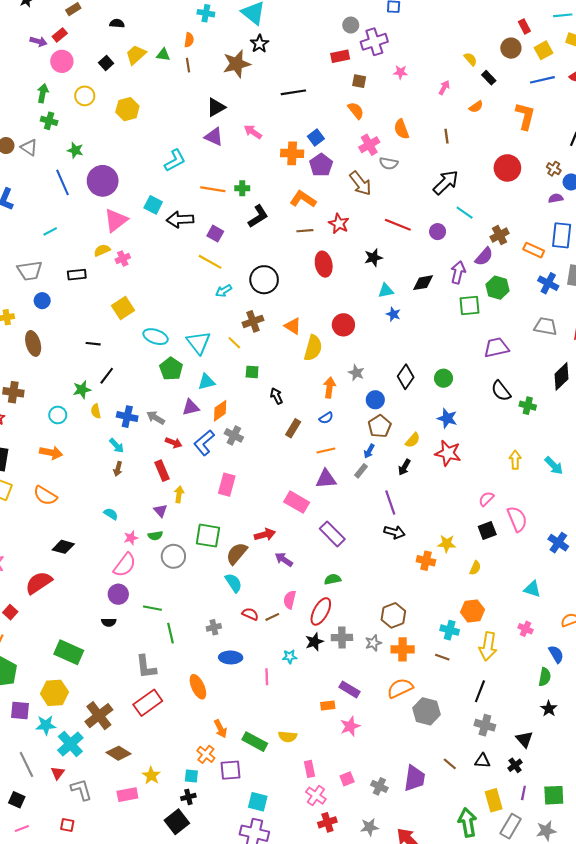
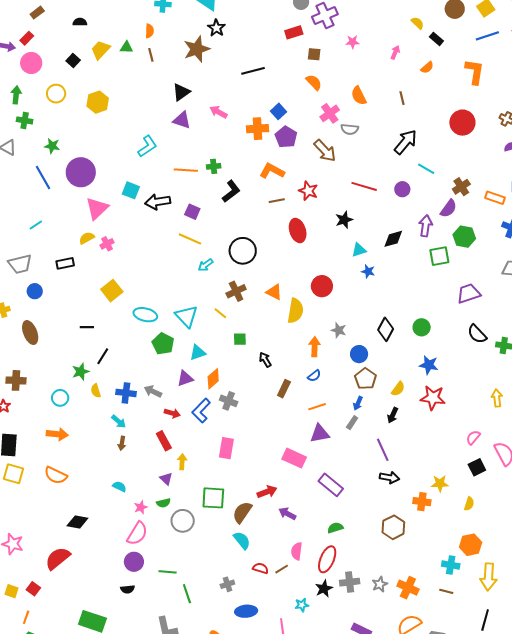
brown hexagon: (393, 615) -> (393, 527), moved
orange cross: (403, 649) -> (408, 588), turned 30

